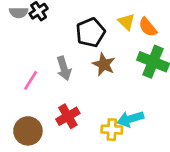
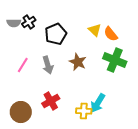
black pentagon: (90, 32) -> (56, 34), moved
pink line: (31, 80) -> (23, 65), moved
cyan arrow: (130, 119) -> (98, 103), turned -42

